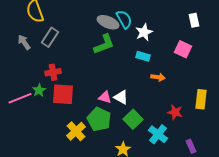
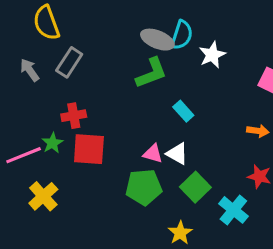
cyan semicircle: (124, 19) -> (182, 35), turned 48
cyan rectangle: (143, 56) -> (183, 111), moved, turned 32
orange arrow: (158, 77) -> (258, 131), moved
green pentagon: (99, 119) -> (144, 187), turned -30
yellow cross: (76, 131) -> (43, 196), moved

